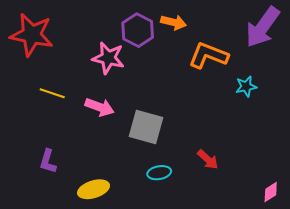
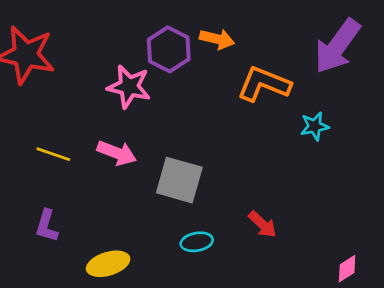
yellow line: (52, 93) -> (53, 154), moved

